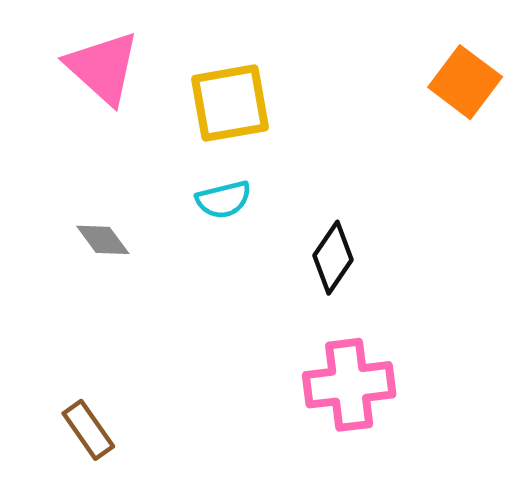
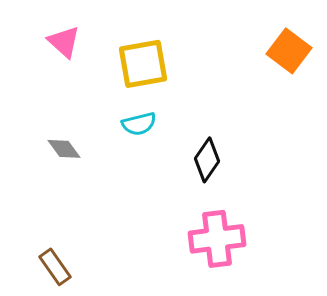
pink triangle: (103, 68) -> (64, 42), size x0.7

